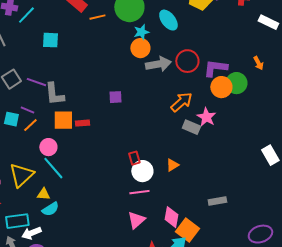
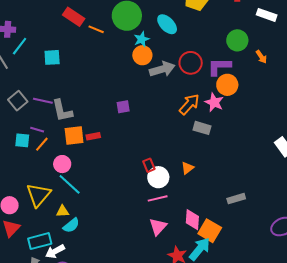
cyan line: (26, 15) -> (20, 46), moved
orange line: (97, 17) -> (96, 29), turned 42
green circle: (236, 83) -> (237, 40), moved
pink star: (206, 117) -> (214, 102), moved

